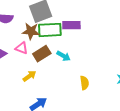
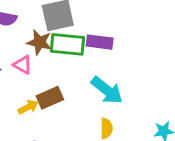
brown rectangle: (42, 54) -> (50, 98), moved
cyan arrow: (64, 56) -> (107, 90), moved, size x1.6

